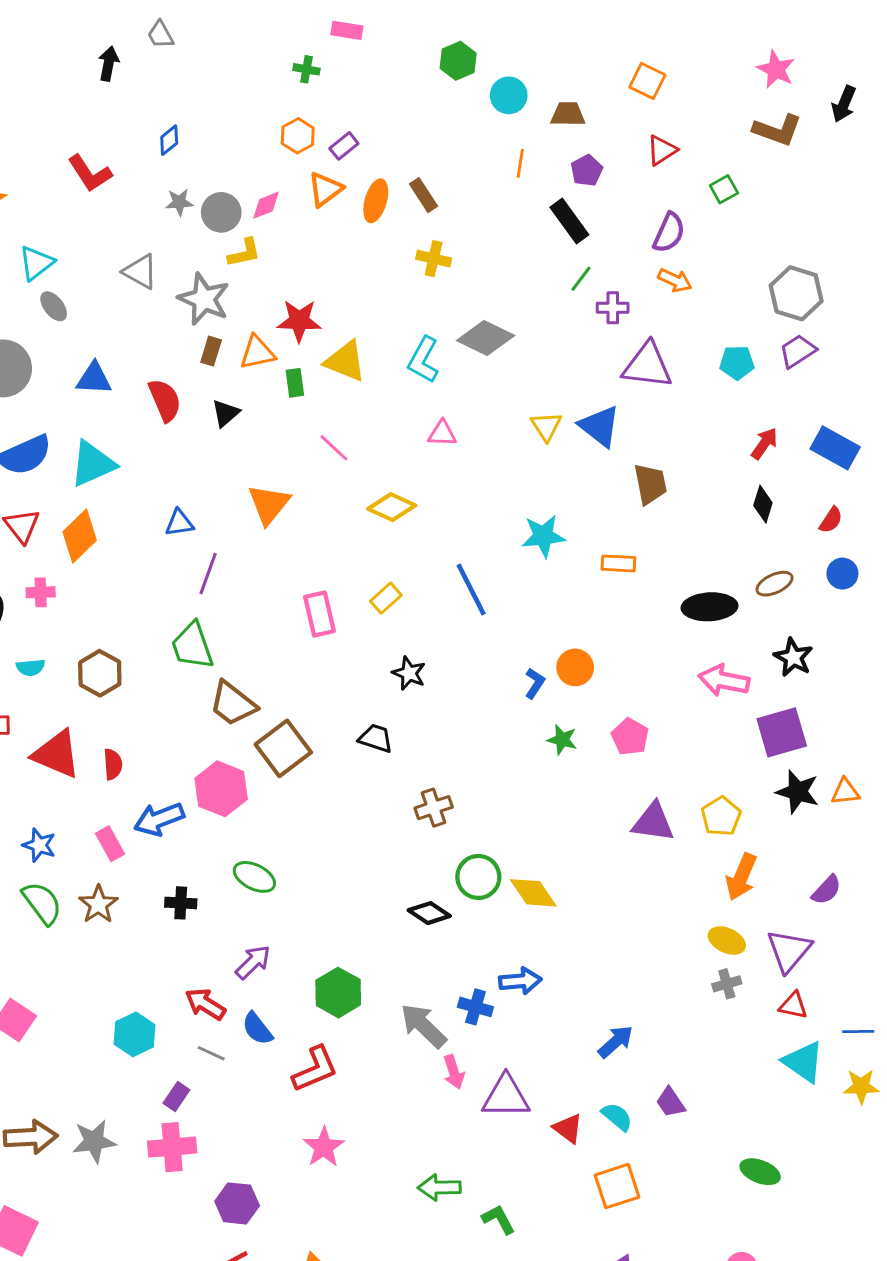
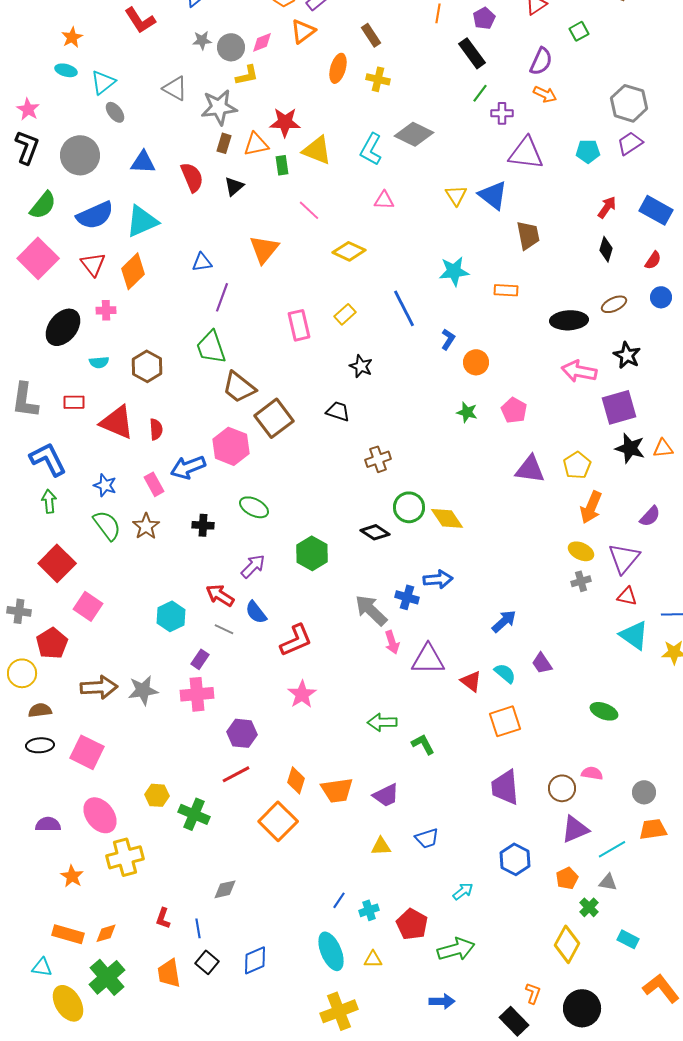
orange ellipse: (376, 201) -> (338, 68), moved
gray star: (204, 299) -> (219, 107), turned -30
blue L-shape: (535, 683) -> (448, 339), moved
green hexagon: (338, 993) -> (312, 553), moved

